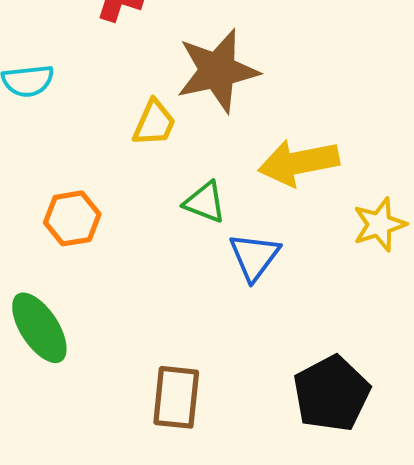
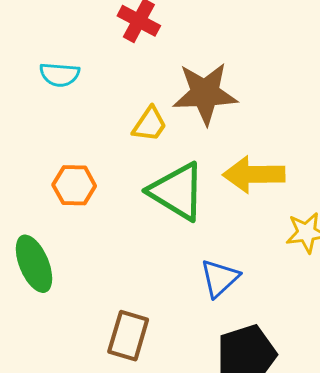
green triangle: (205, 202) -> (177, 191), size x1.8
blue triangle: (254, 257) -> (220, 278), moved

